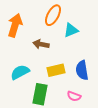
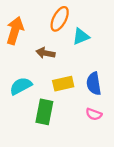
pink semicircle: (74, 96) -> (94, 114), moved

